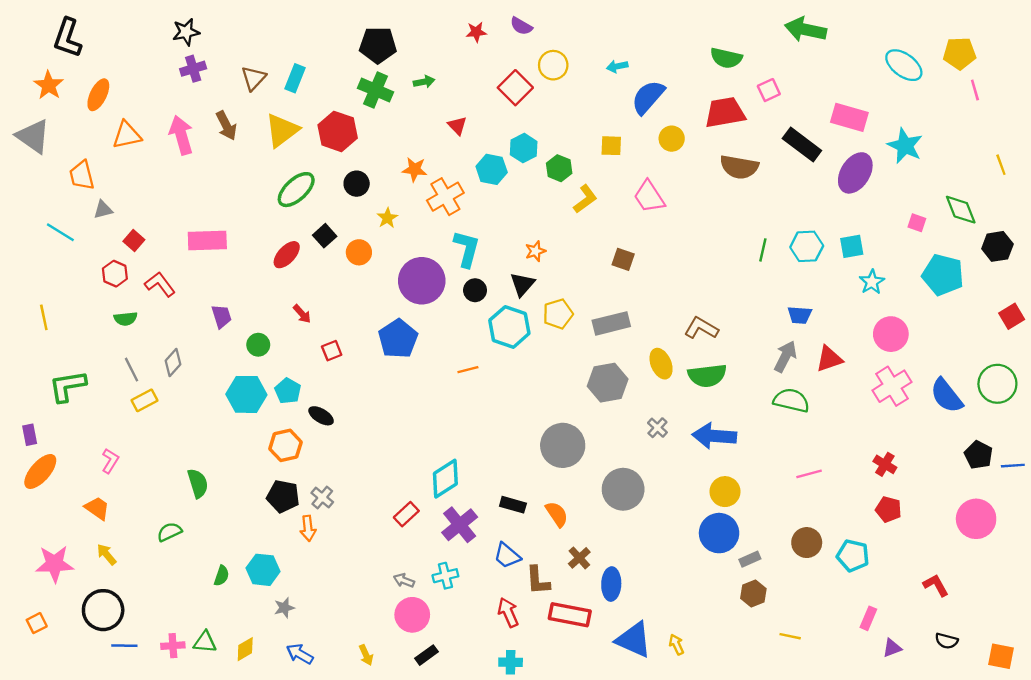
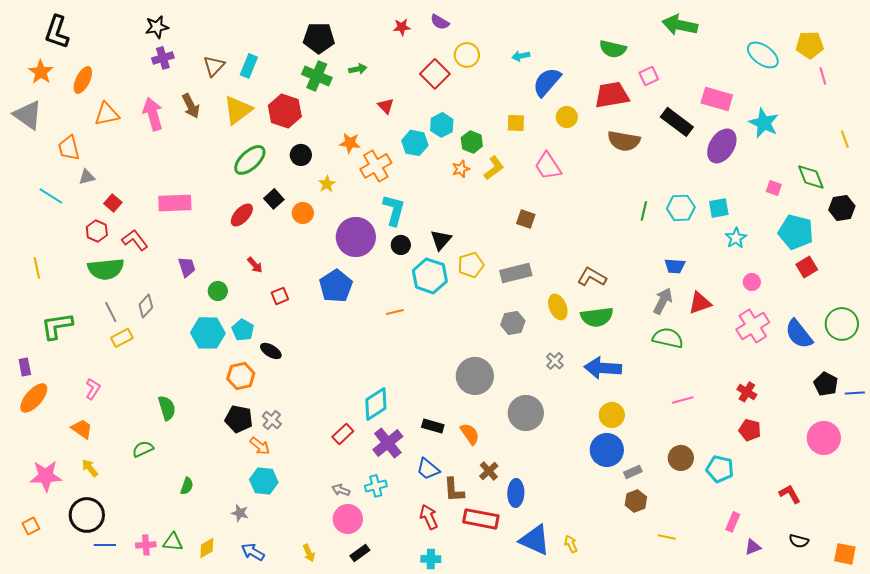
orange star: (535, 251) -> (461, 169), moved
red square: (1012, 316) -> (807, 267), moved
green semicircle: (126, 319) -> (106, 269), size x1.8
pink circle: (891, 334) -> (752, 282), size x0.6
gray hexagon: (608, 383) -> (513, 323), size x0.7
orange arrow: (308, 528) -> (260, 446), turned -45
cyan hexagon: (263, 570) -> (264, 481), moved
gray star: (284, 608) -> (240, 513), turned 30

